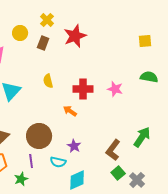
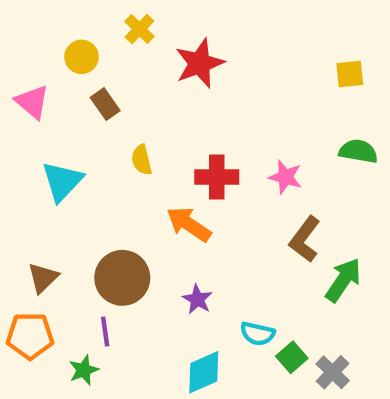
brown rectangle: (43, 43) -> (105, 104), moved, turned -56
orange arrow: (70, 111) -> (189, 224), size x1.5
brown L-shape: (113, 150) -> (305, 239), moved
cyan semicircle: (58, 162) -> (257, 334), moved

